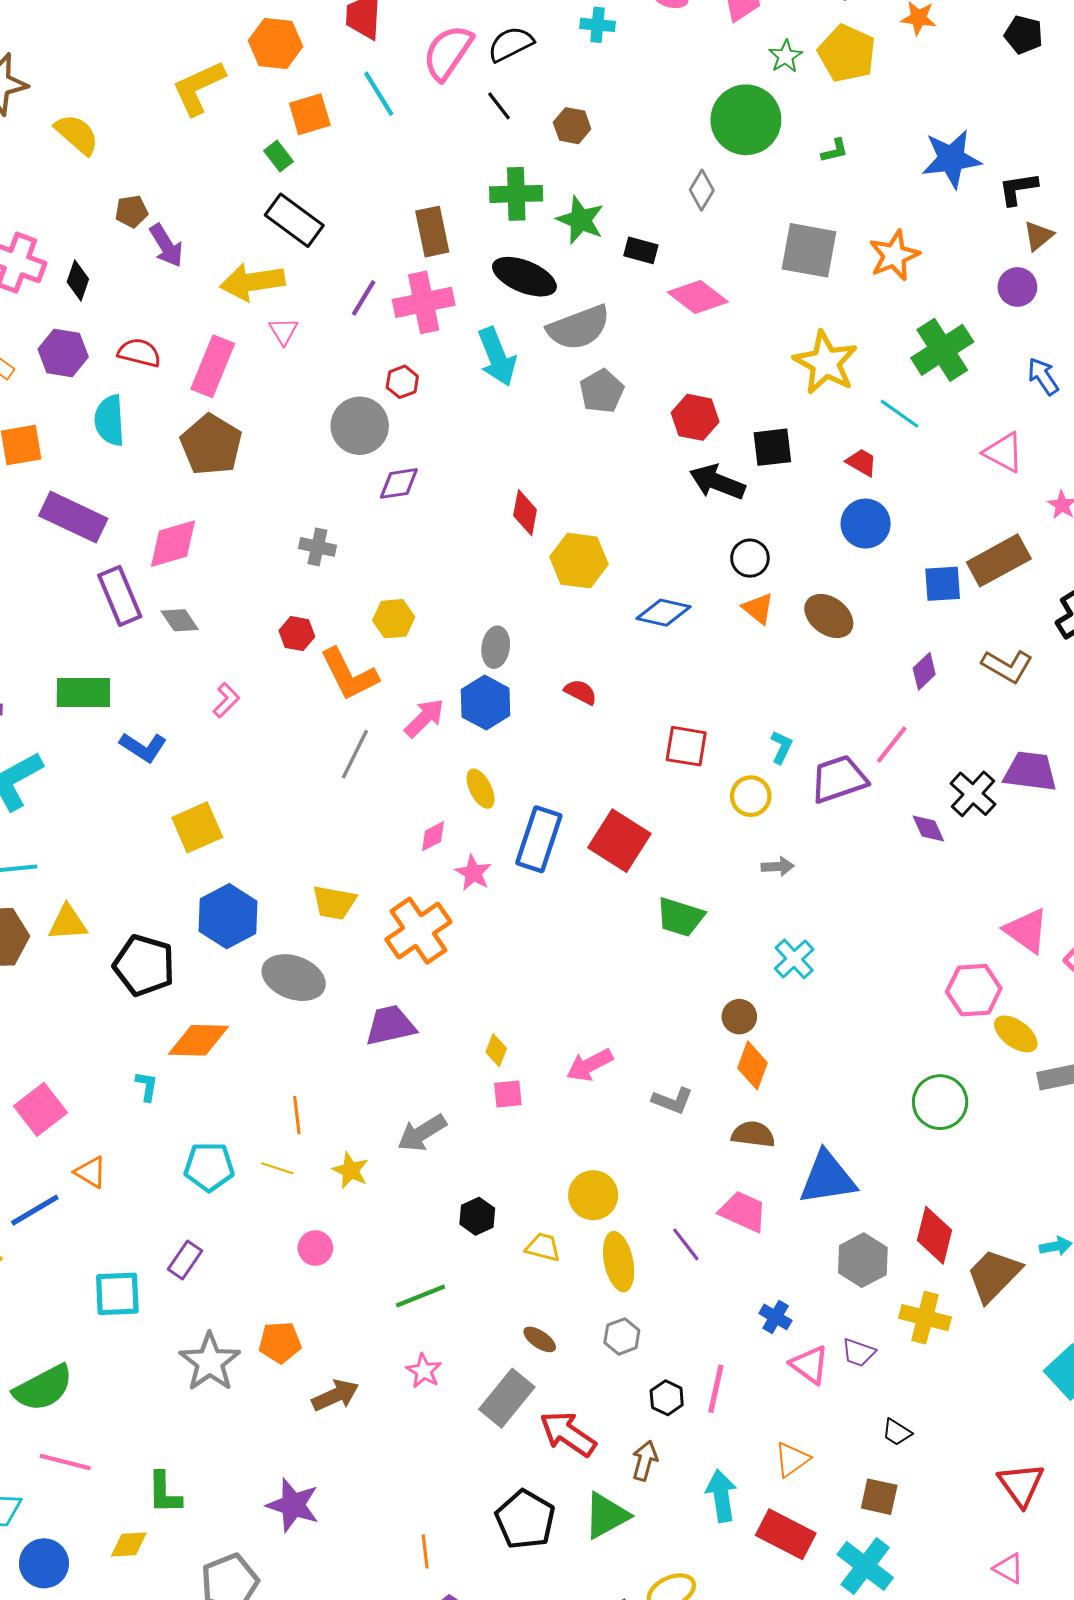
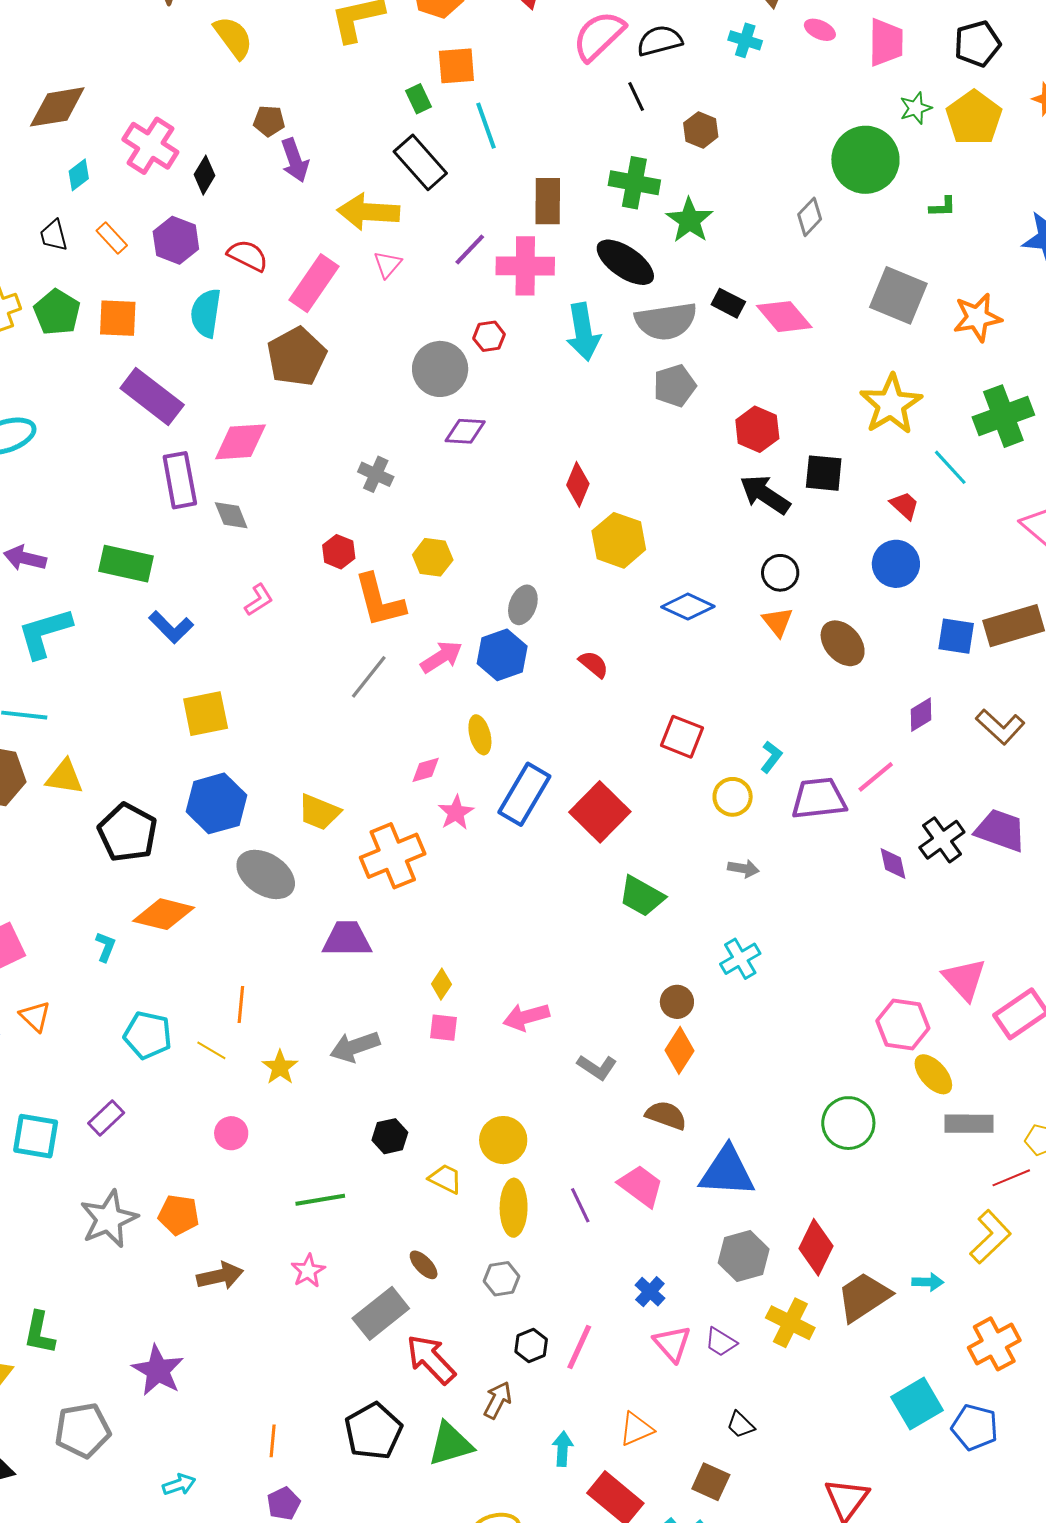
cyan line: (379, 94) -> (486, 126), moved
black rectangle: (641, 250) -> (728, 303), moved
cyan arrow: (721, 1496) -> (563, 1449), size x0.7

